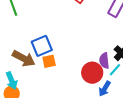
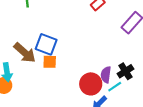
blue square: (42, 46) -> (46, 44), turned 30

